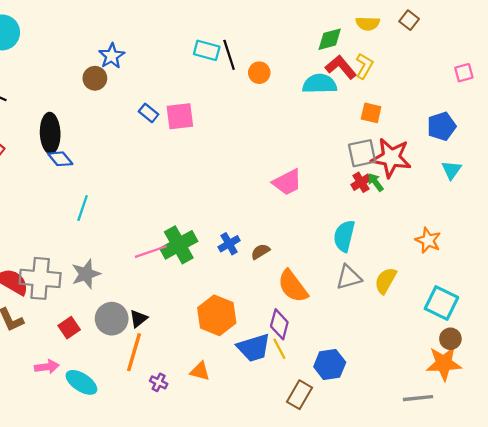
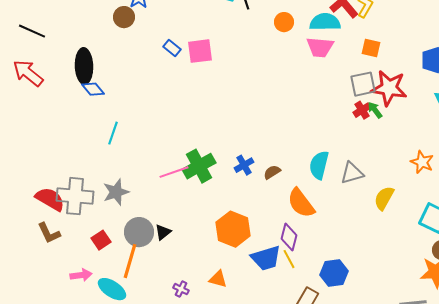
orange circle: (259, 73) -> (284, 22), moved
pink trapezoid: (287, 182) -> (320, 47), moved, turned 32
cyan semicircle: (344, 236) -> (319, 165), moved
gray triangle: (349, 277) -> (352, 173), moved
orange line: (134, 352) -> (130, 261), moved

